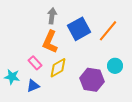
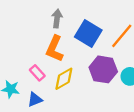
blue square: (79, 29) -> (88, 34), turned -30
purple hexagon: (92, 80) -> (103, 69), moved

